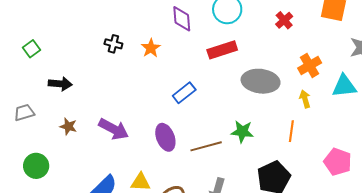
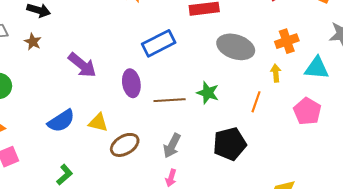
blue rectangle: (184, 93) -> (159, 43), size x1.4
brown star: (68, 126) -> (33, 42), moved
pink pentagon: (338, 162) -> (307, 111), moved

